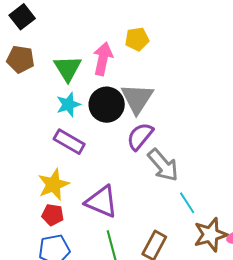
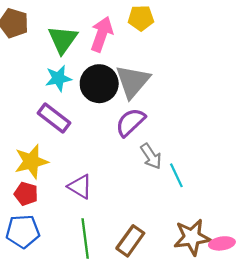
gray arrow: (163, 165) -> (151, 156), size x0.7
purple triangle: (102, 202) -> (80, 187), size x0.7
cyan line: (187, 203) -> (176, 175), moved

